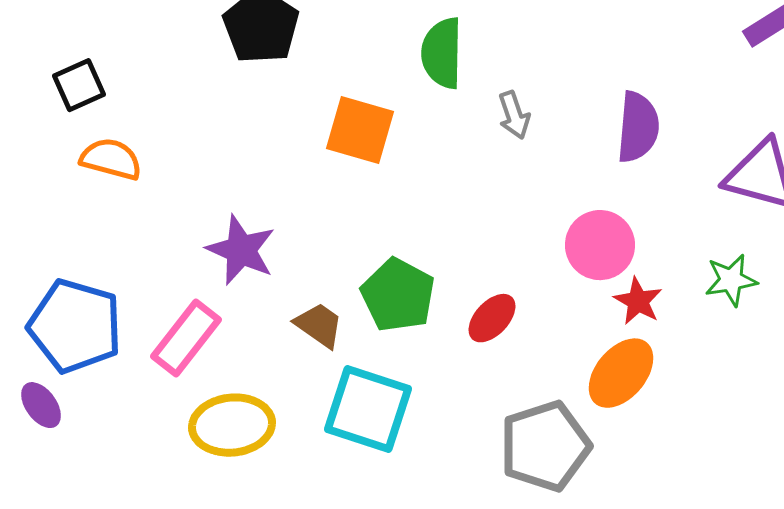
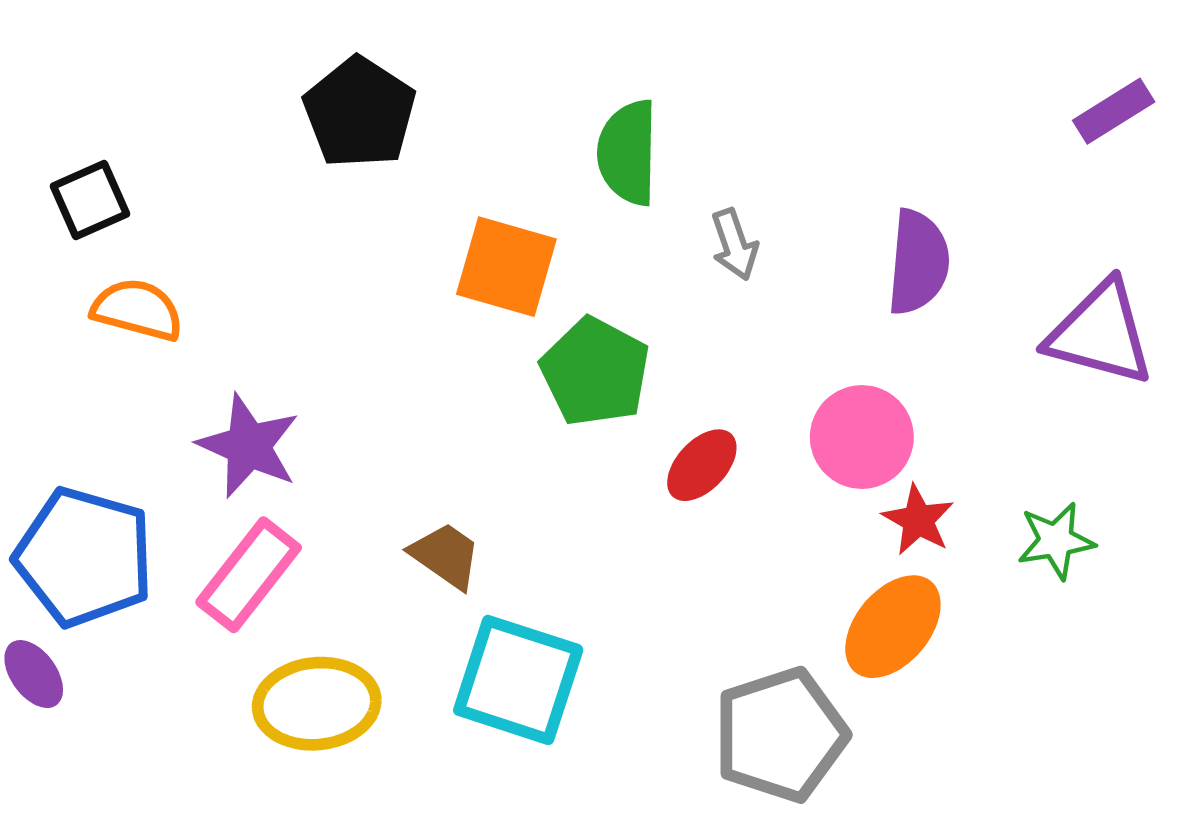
purple star: (241, 250) -> (249, 446), moved
green star: (731, 280) -> (1056, 541), moved
green pentagon: (398, 295) -> (595, 372), moved
red ellipse: (492, 318) -> (702, 465), moved

